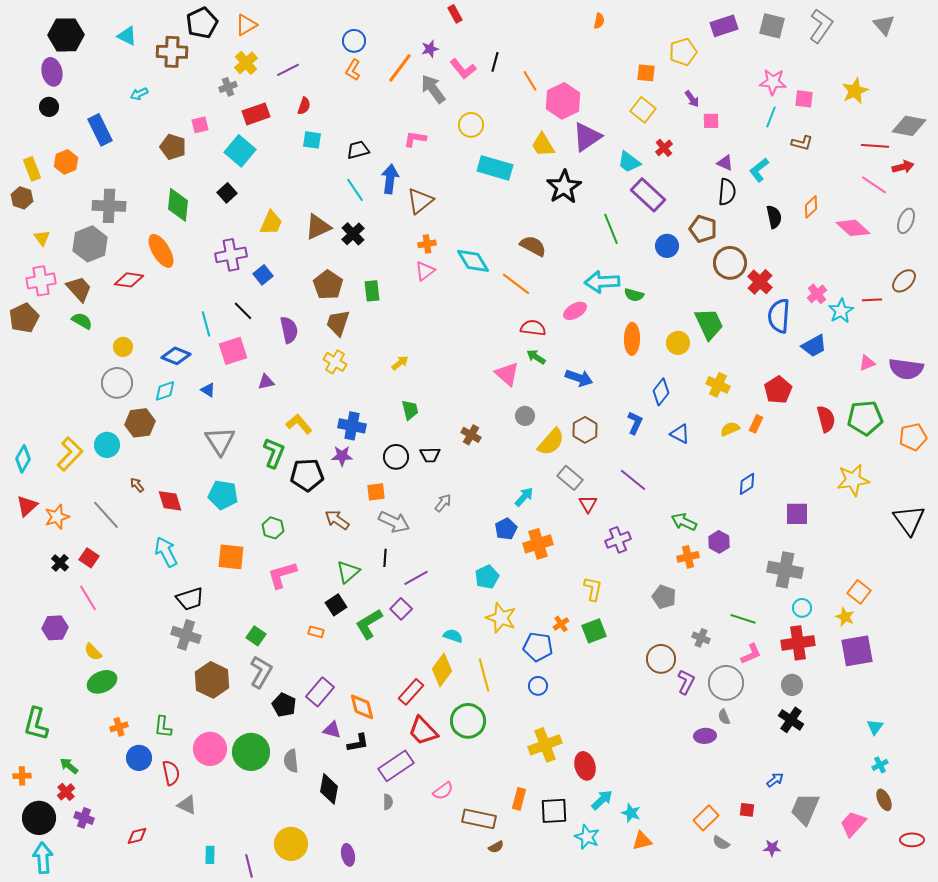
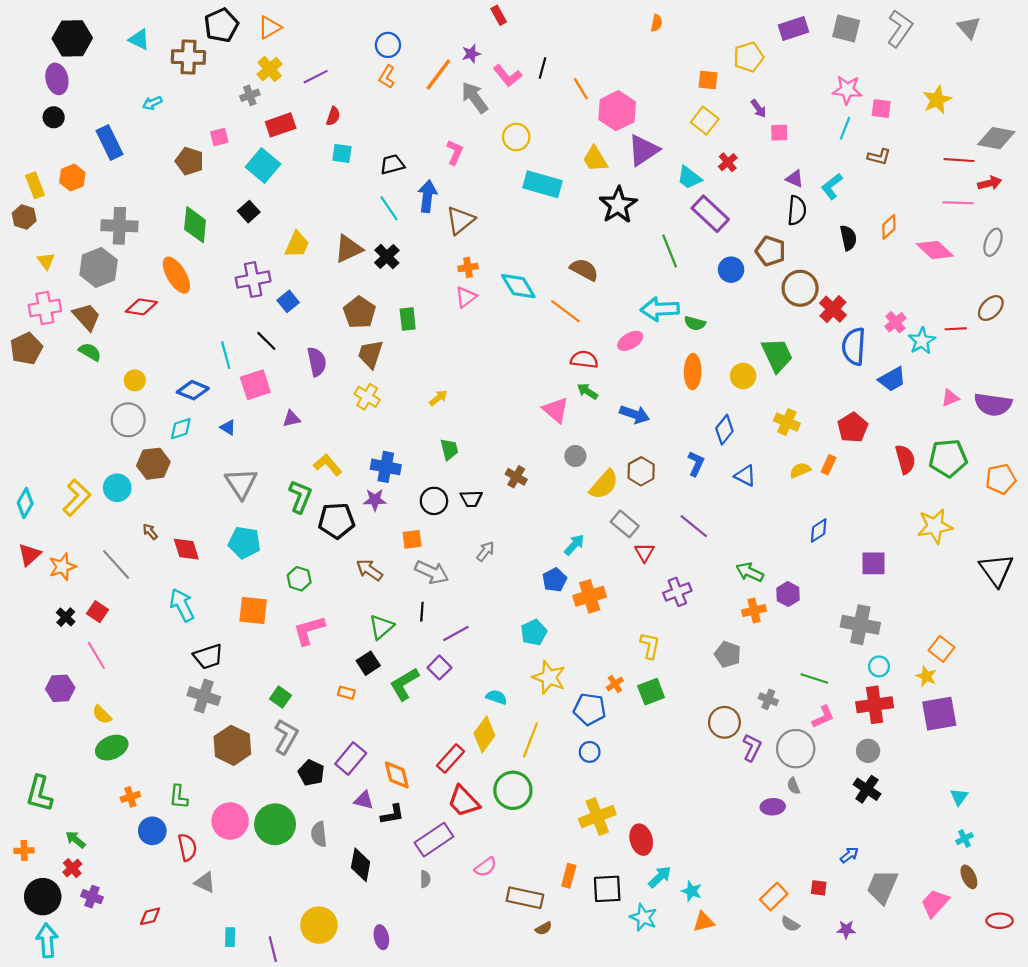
pink L-shape: (415, 139) -> (455, 152), turned 105
pink line: (874, 185) -> (958, 203), turned -32
yellow line: (484, 675) -> (530, 740), turned 36

